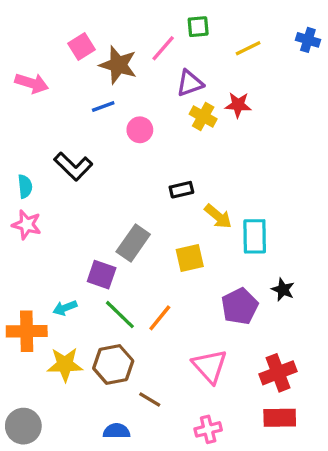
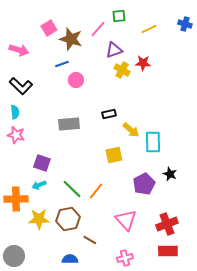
pink circle: (140, 130) -> (76, 80), moved
black L-shape: (73, 166) -> (21, 86), moved
gray rectangle: (133, 243) -> (69, 124), moved, turned 50
purple square: (102, 275) -> (42, 163), moved

